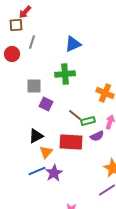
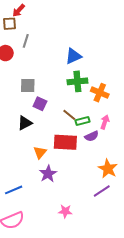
blue triangle: (73, 44) -> (73, 56), moved
green cross: (65, 74) -> (77, 81), moved
black triangle: (36, 136) -> (25, 123), moved
blue line: (37, 171) -> (14, 190), moved

